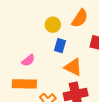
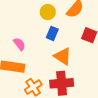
pink semicircle: (28, 60) -> (19, 44), turned -96

